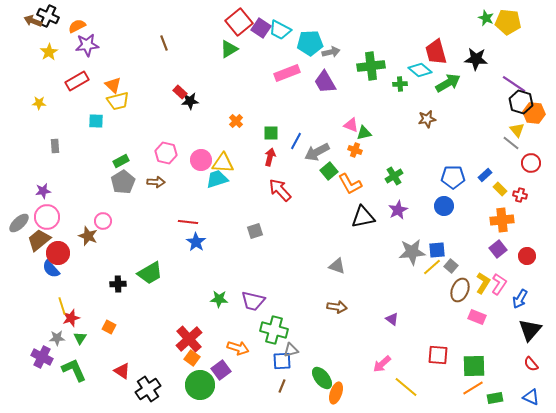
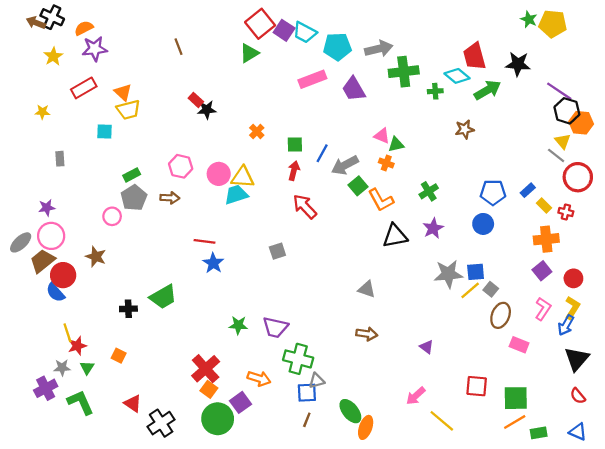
gray arrow: (331, 52) -> (379, 49), moved, size x1.4
red circle: (531, 163) -> (578, 177), size x1.4
pink circle: (103, 221) -> (112, 216), moved
yellow L-shape: (483, 283) -> (572, 308), moved
purple cross: (42, 357) -> (46, 388), turned 35

